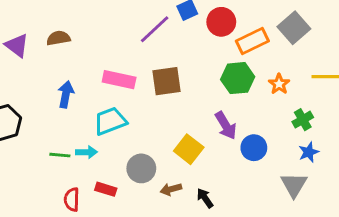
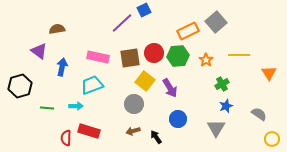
red circle: (221, 22) -> (154, 53), moved
purple triangle: (17, 46) -> (39, 51), moved
blue circle: (254, 148) -> (178, 119), moved
yellow square: (189, 149) -> (145, 81), moved
green line: (60, 155) -> (47, 108), moved
gray circle: (141, 168) -> (134, 104), moved
red rectangle: (106, 189) -> (89, 131), size x1.5

